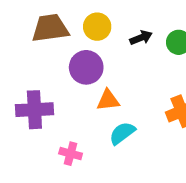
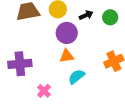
purple circle: (86, 67) -> (67, 33), moved
pink cross: (71, 154) -> (44, 91), turned 32

